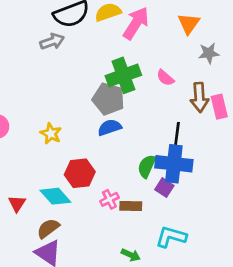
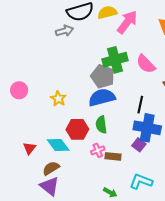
pink semicircle: (165, 78) -> (146, 64), size x1.5
blue semicircle: (110, 127) -> (102, 97), size x1.5
black line: (177, 134) -> (140, 105), moved
green semicircle: (147, 166) -> (101, 125), moved, turned -36

